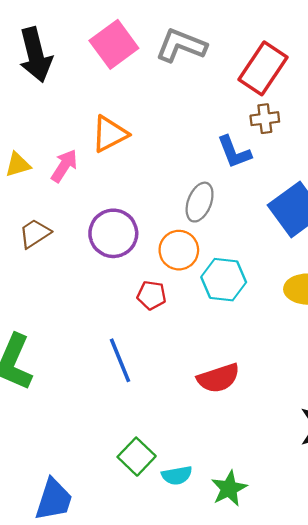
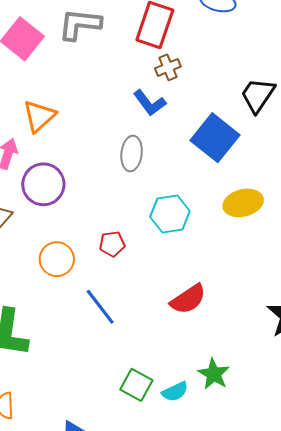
purple circle: (113, 233) -> (43, 184), moved
orange circle: (179, 250) -> (57, 259), moved
green star: (229, 489) -> (214, 374), moved

